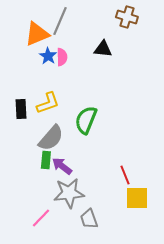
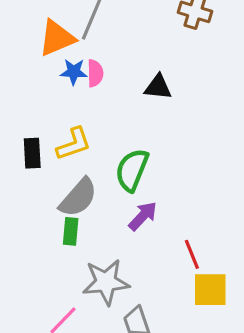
black triangle: (103, 49) -> (158, 87), moved
blue star: (48, 56) -> (74, 72), turned -30
purple arrow: (62, 166) -> (143, 216), moved, turned 95

